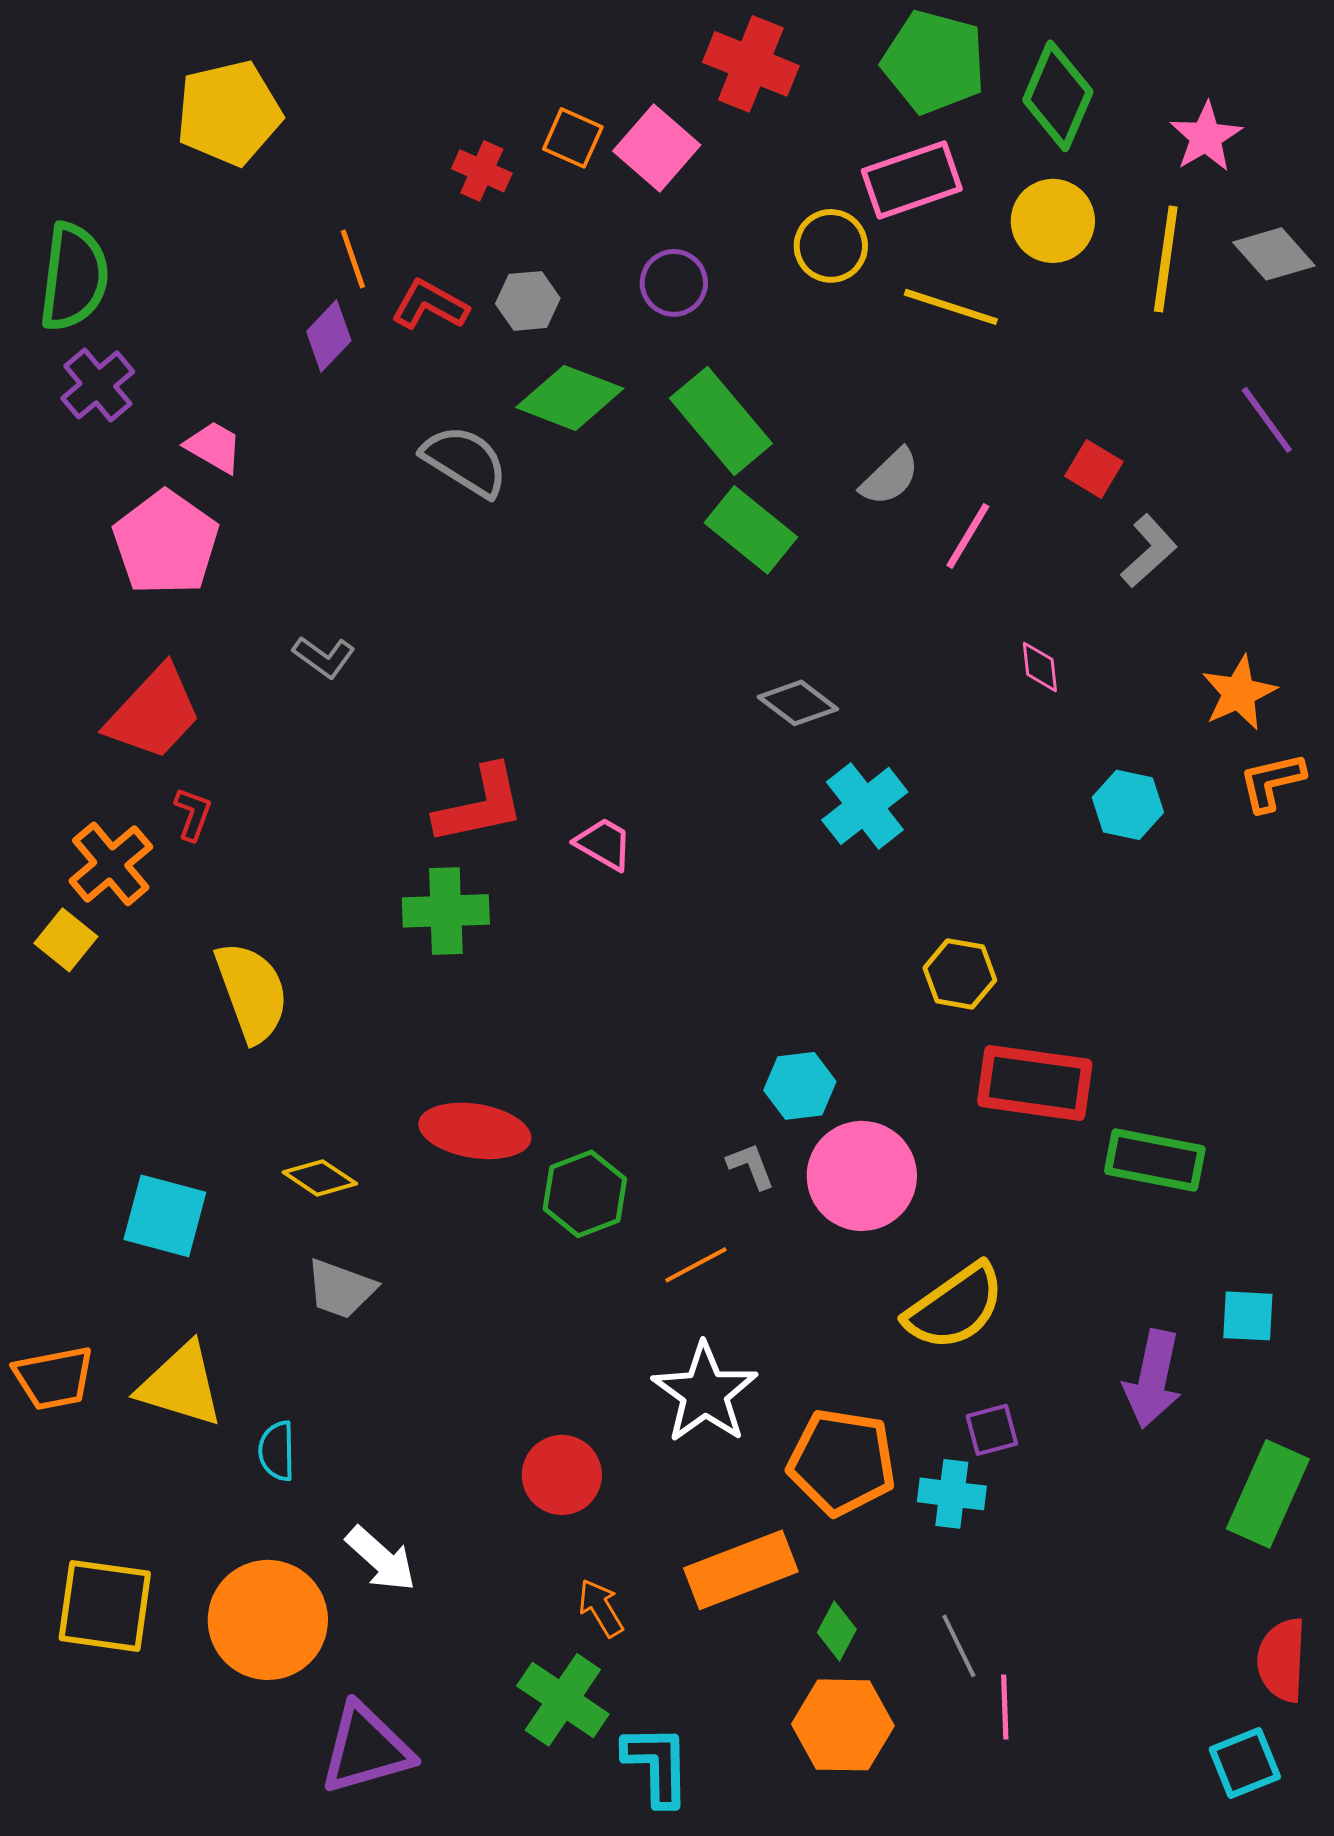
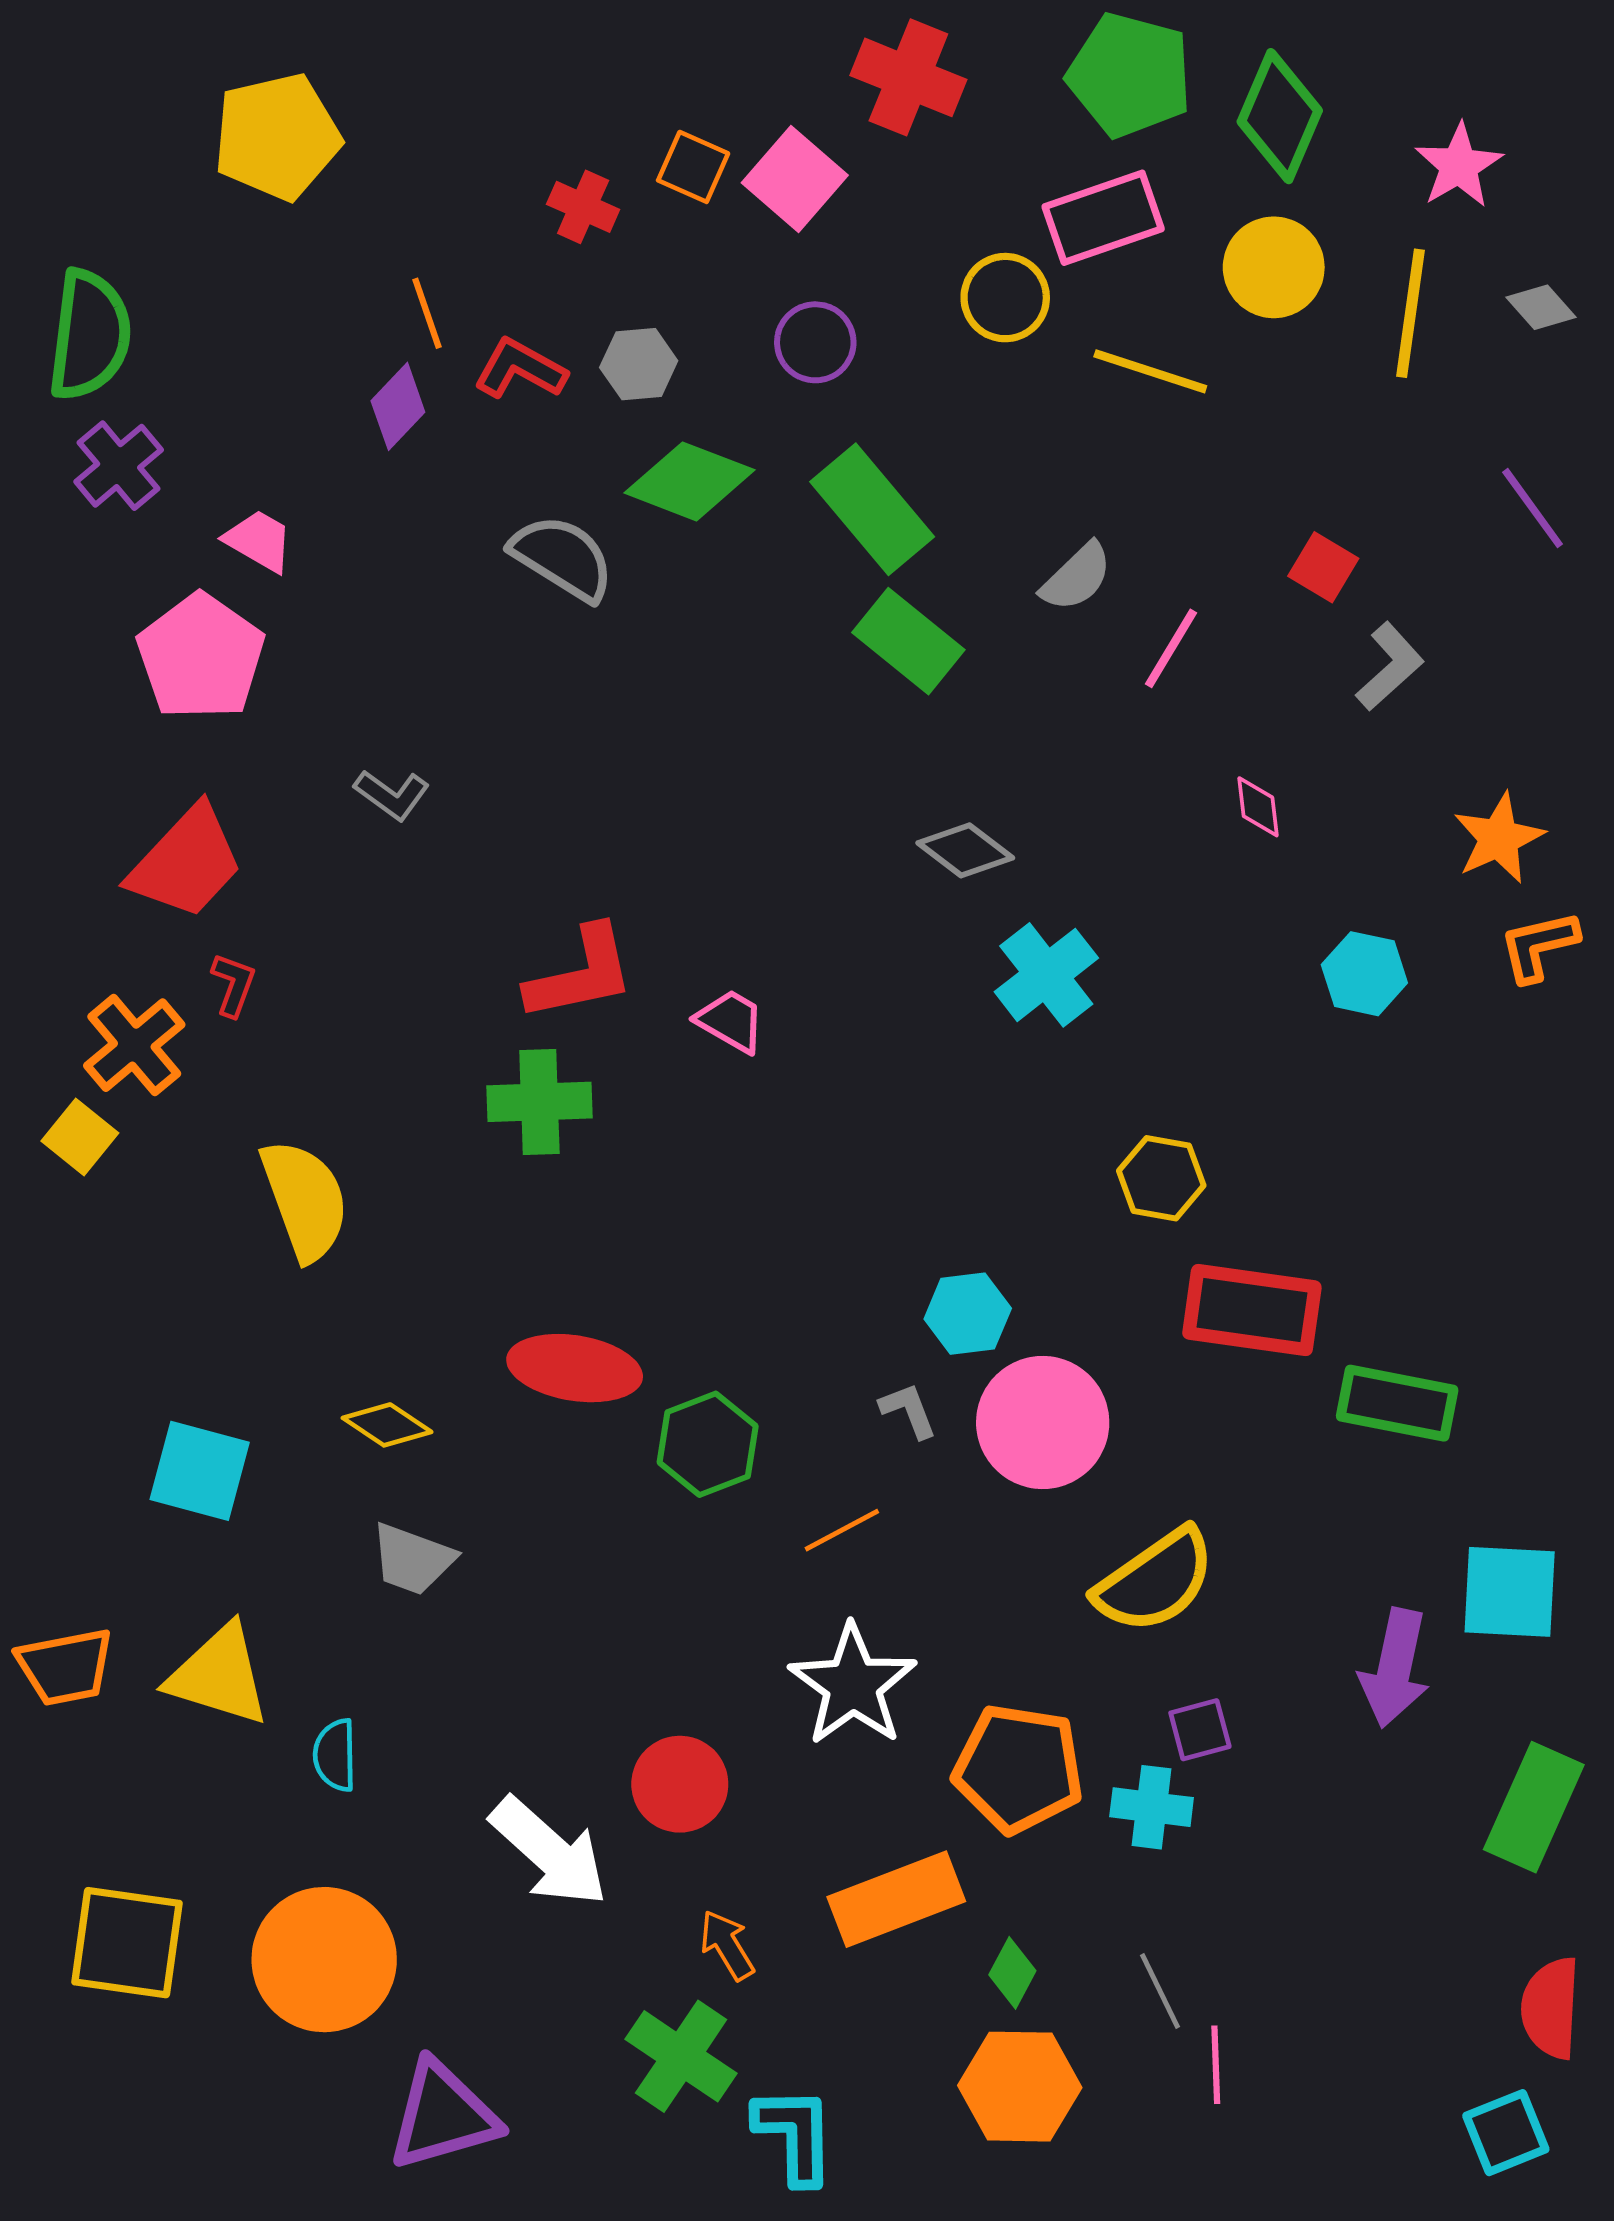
gray diamond: (1274, 254) -> (1541, 307), size x0.7
cyan square: (1248, 1316) -> (1510, 1592), size x1.5
white arrow: (381, 1559) -> (549, 1852), moved, size x1.4

